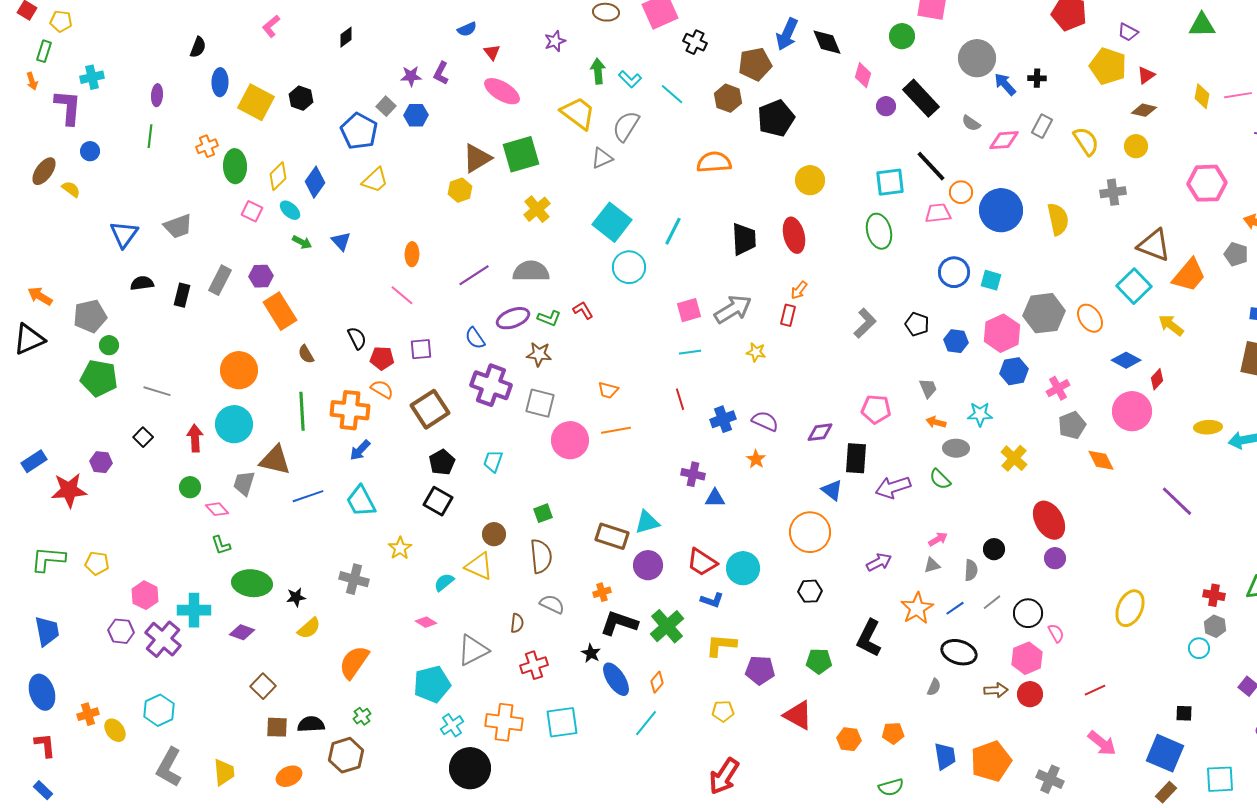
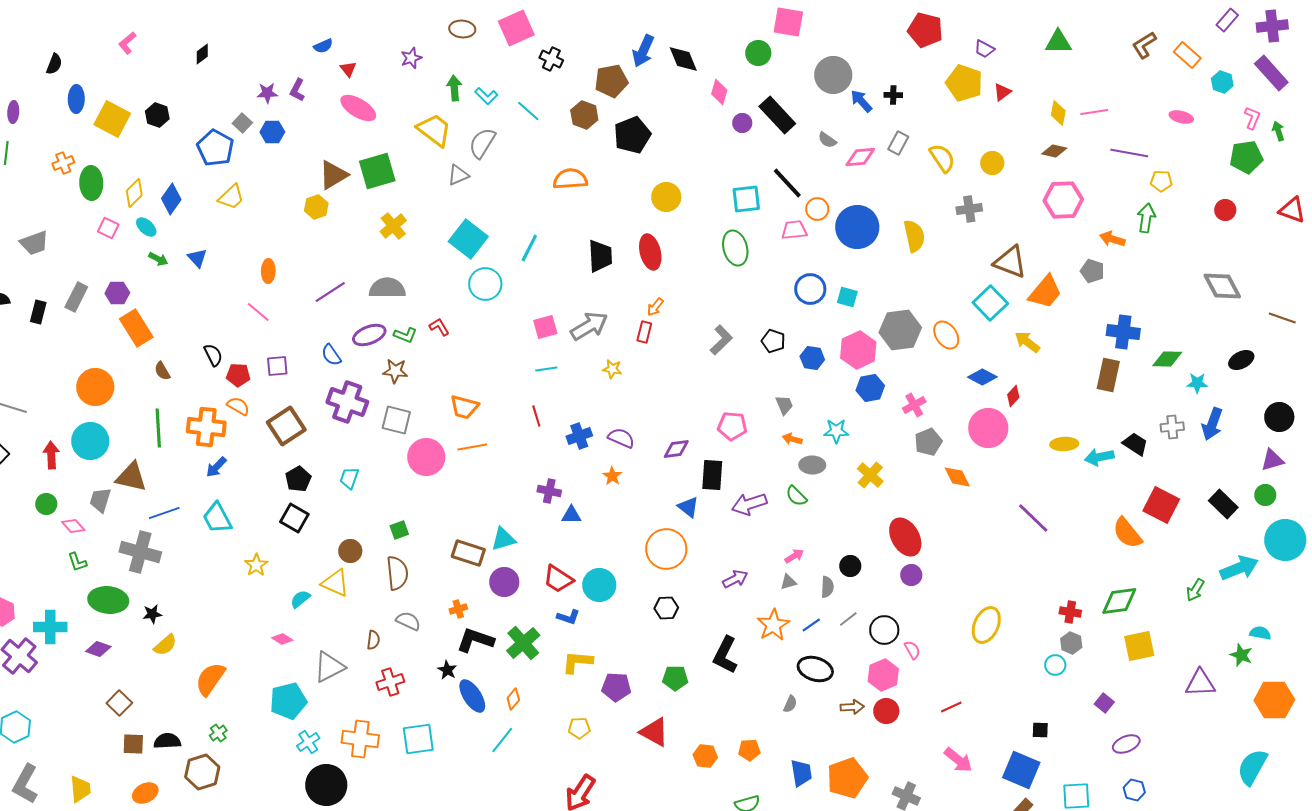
brown diamond: (1144, 110) -> (1054, 151), moved
orange trapezoid: (608, 390) -> (464, 407), size x1.4
gray cross: (354, 579) -> (140, 552), moved, size x1.4

